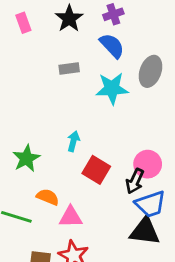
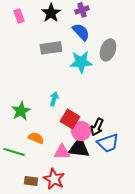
gray rectangle: (69, 68) -> (51, 48), size x1.5
pink circle: (148, 164) -> (81, 131), moved
pink triangle: (71, 217) -> (62, 152), moved
black triangle: (145, 231) -> (79, 148), moved

